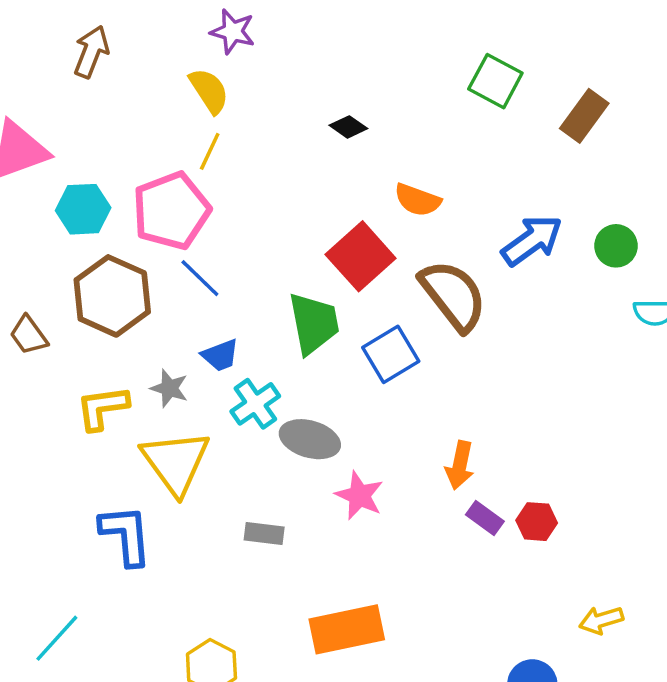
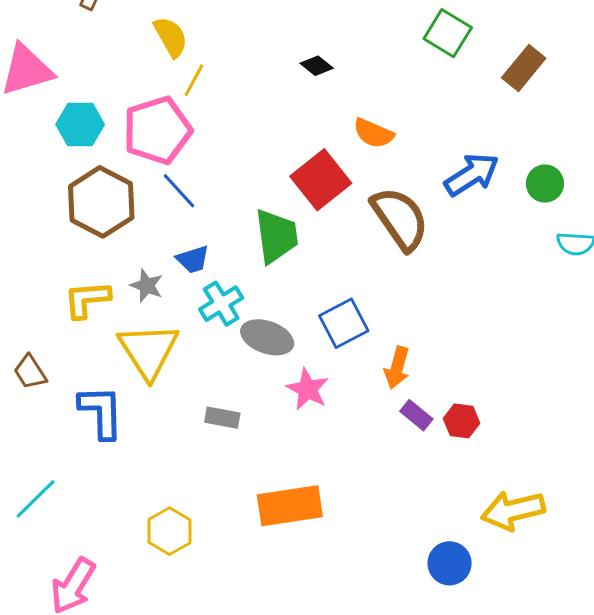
yellow semicircle: (209, 91) -> (171, 37), moved
brown trapezoid: (29, 335) -> (30, 372), moved
blue square: (391, 354) -> (344, 323), moved
yellow arrow: (601, 620) -> (513, 511), size x1.6

